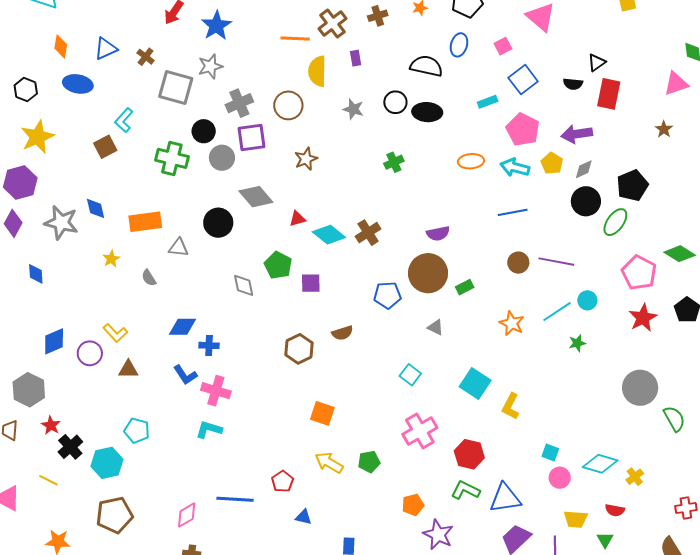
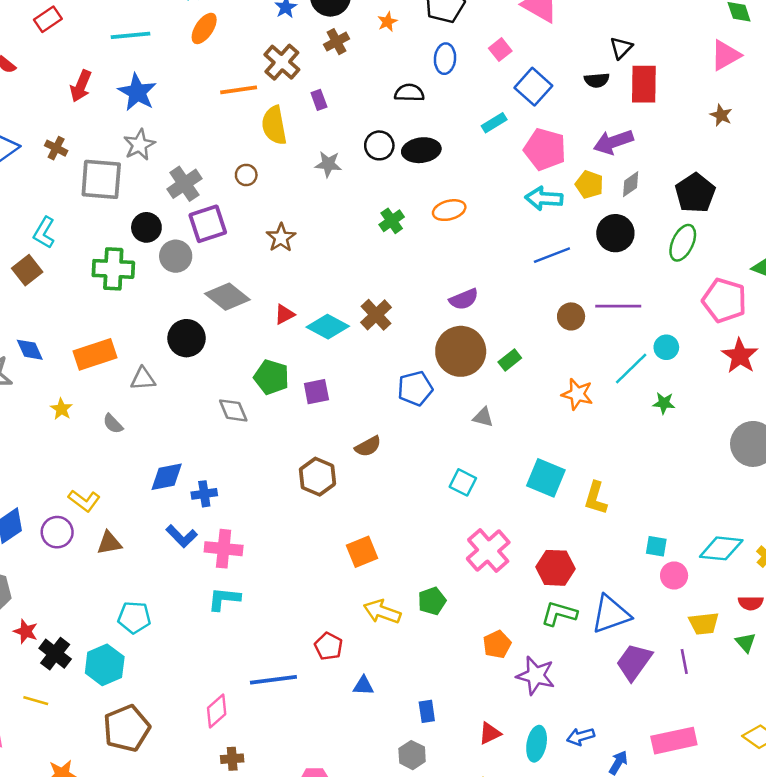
black semicircle: (426, 66) -> (409, 93), size x0.7
brown circle: (288, 105) -> (246, 175), size x0.6
orange ellipse: (471, 161) -> (449, 210), moved
black circle: (586, 201) -> (615, 233), moved
green star: (577, 343) -> (664, 403), turned 30
orange square: (322, 413) -> (362, 552), turned -30

